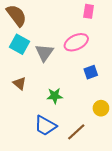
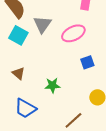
gray triangle: (44, 53) -> (42, 24), moved
blue trapezoid: (45, 126) -> (25, 108), moved

